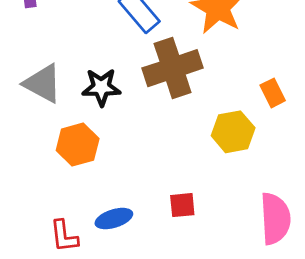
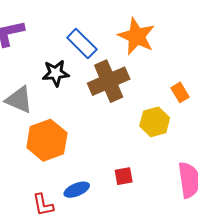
black star: (101, 87) -> (56, 73), moved
orange hexagon: (78, 145) -> (47, 140), size x1.4

